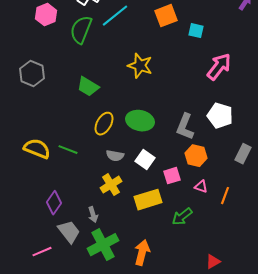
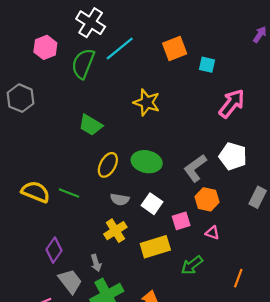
gray hexagon: (32, 74) -> (21, 98), moved
gray L-shape: (185, 127) -> (195, 168), turned 32
orange line: (225, 196) -> (238, 278), moved

